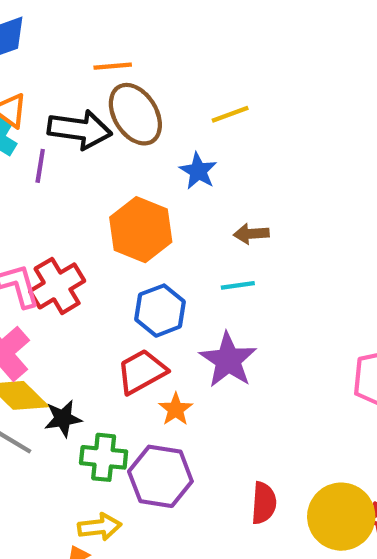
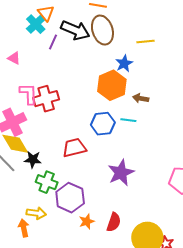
orange hexagon: (141, 230) -> (112, 85), moved
blue hexagon: (160, 311) -> (103, 124), moved
purple star: (228, 360) -> (121, 173), moved
orange star: (176, 409) -> (87, 221), moved

